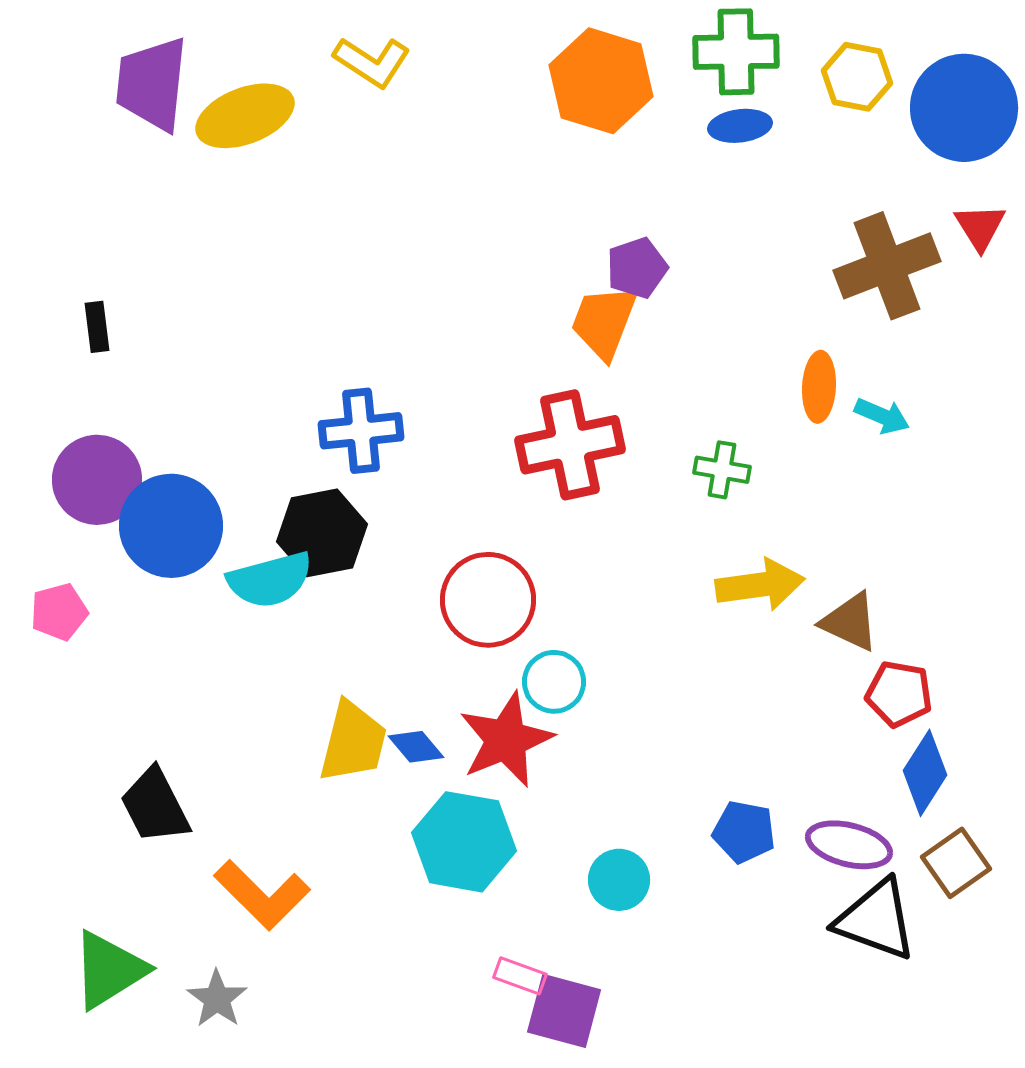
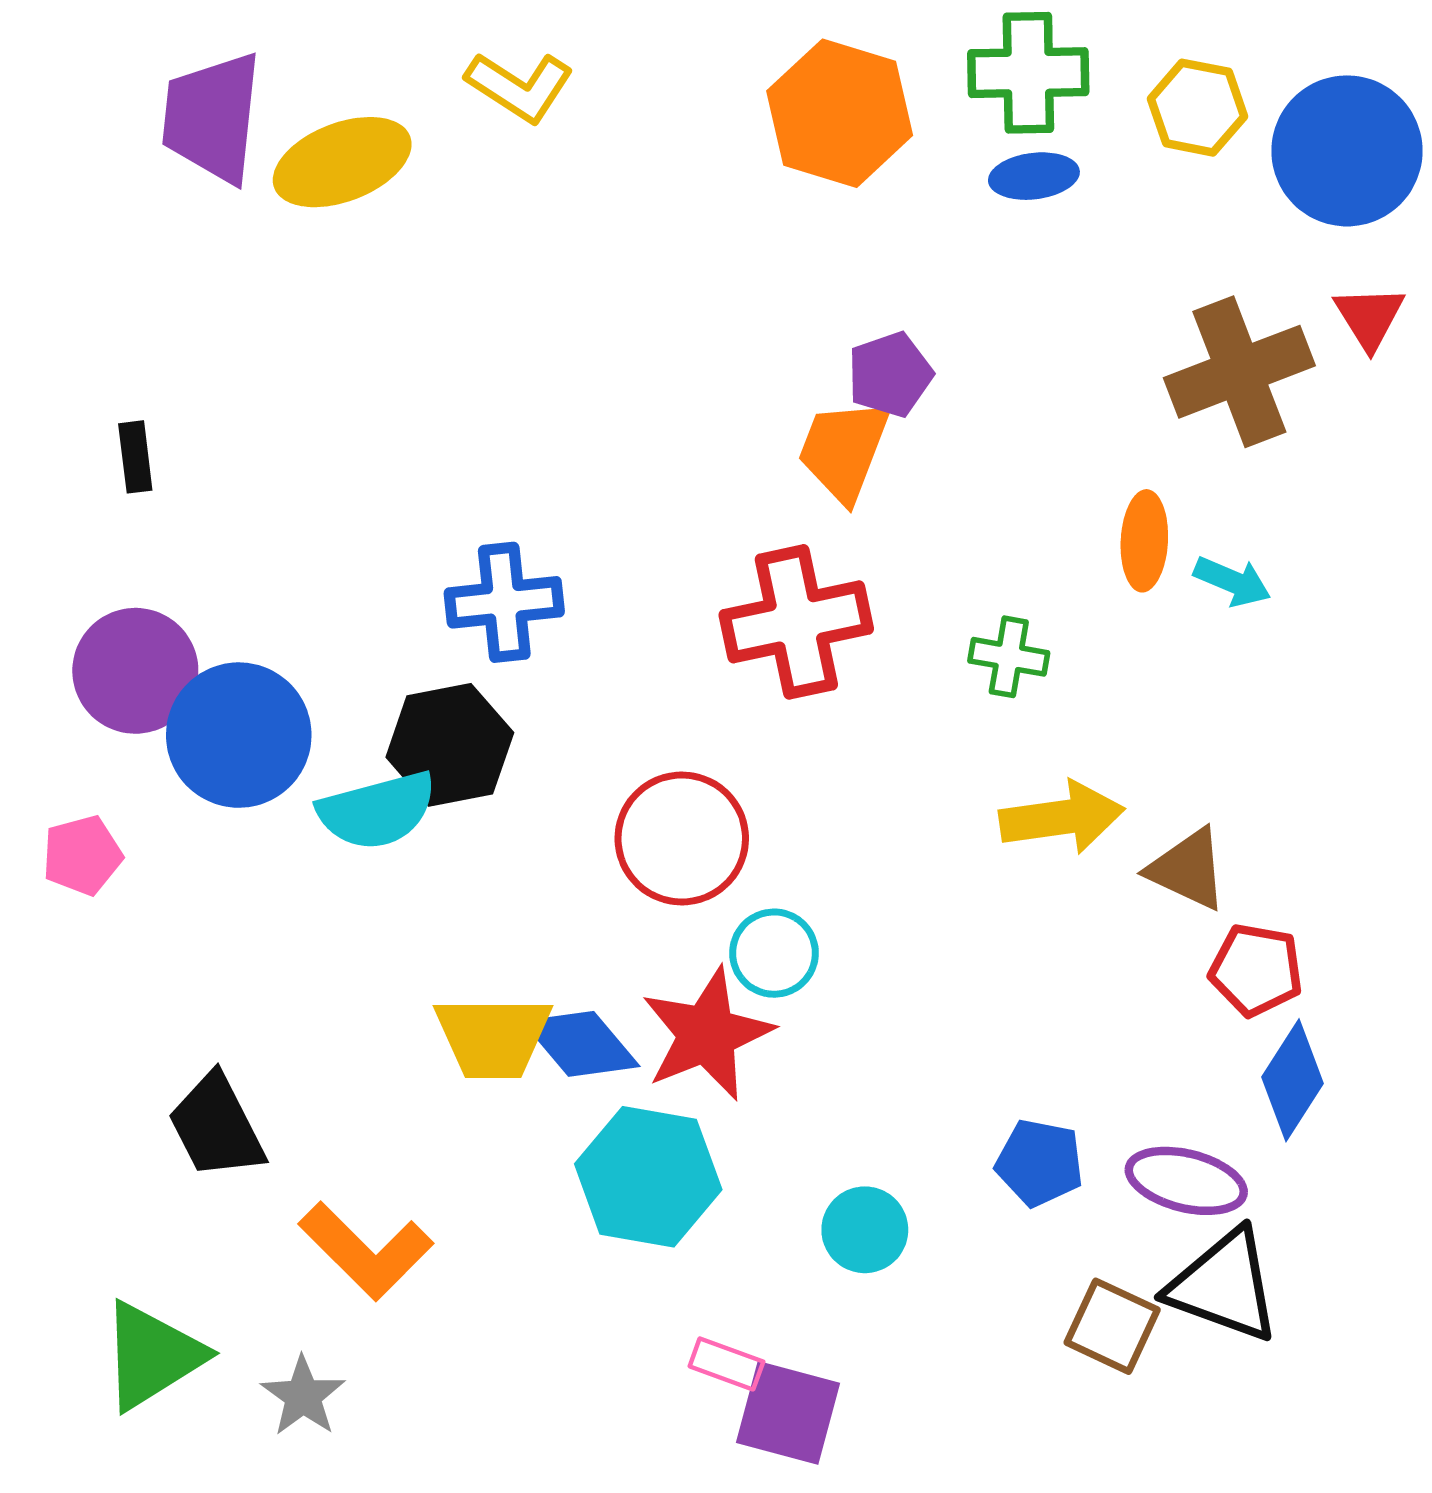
yellow trapezoid: (353, 742) -> (493, 1037), turned 76
blue diamond: (416, 747) -> (581, 1044), size x1.5
brown square: (956, 863) -> (1112, 1326), moved, turned -30

